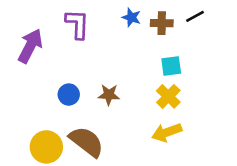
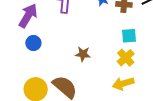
blue circle: (69, 95) -> (33, 43), moved

